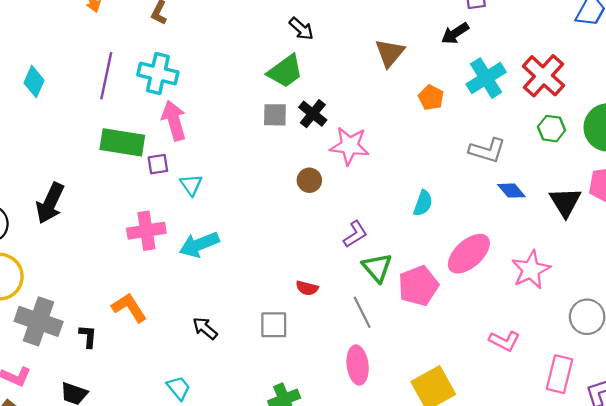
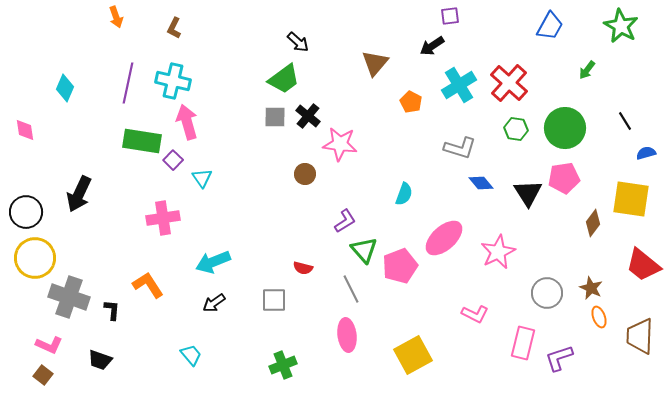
purple square: (158, 164) -> (173, 160), turned -36
cyan arrow: (199, 244) -> (213, 262), moved
black arrow: (205, 328) -> (214, 303), turned -75

